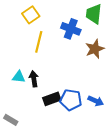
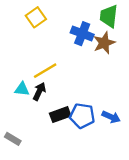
yellow line: (39, 42) -> (45, 71), moved, turned 45
brown star: (95, 49) -> (104, 43), moved
black arrow: (34, 79) -> (39, 91), turned 35

